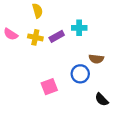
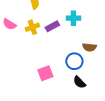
yellow cross: (35, 37) -> (32, 27), turned -32
black semicircle: (102, 99) -> (79, 82), moved

